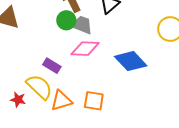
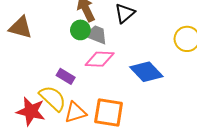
red star: (18, 100) -> (31, 111), size x1.8
orange square: (94, 101) -> (109, 113), size x1.4

